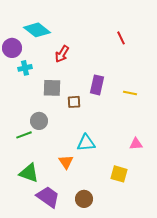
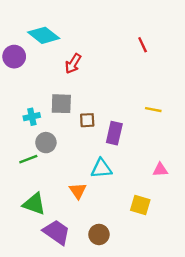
cyan cross: (25, 68) -> (32, 117), moved
purple rectangle: (97, 85) -> (114, 133), moved

